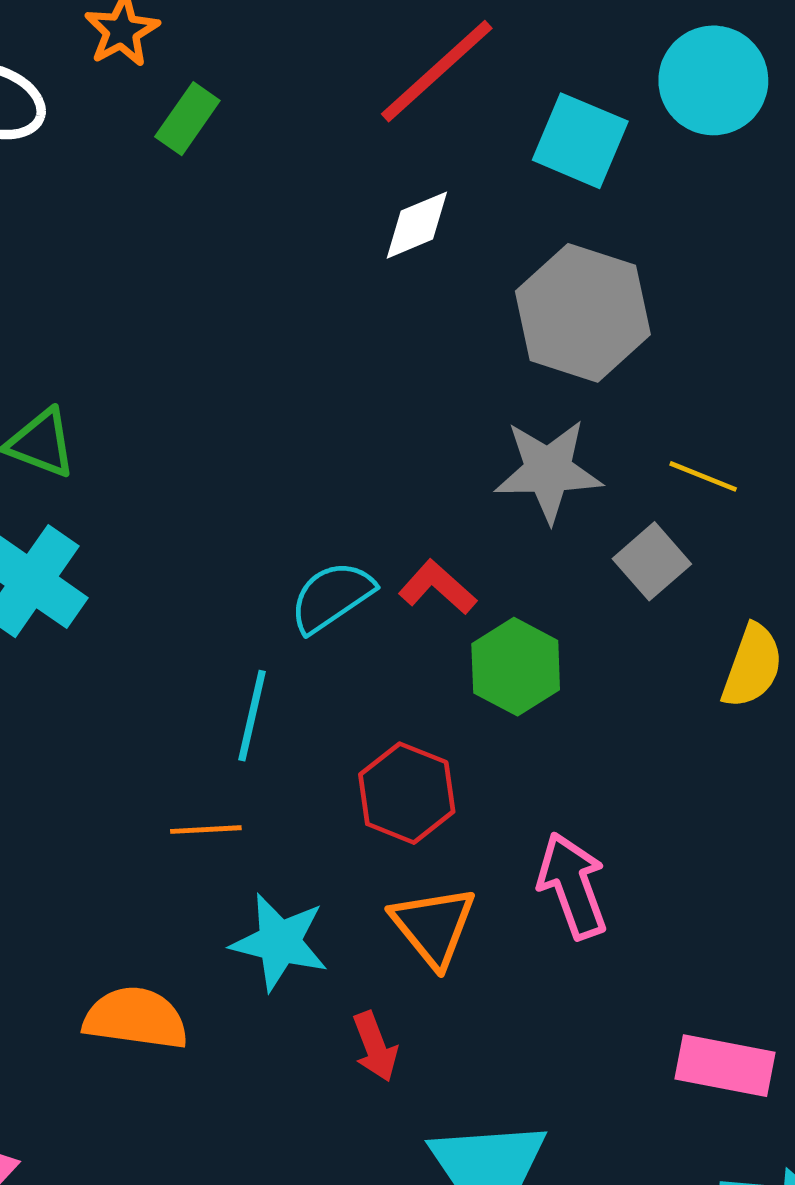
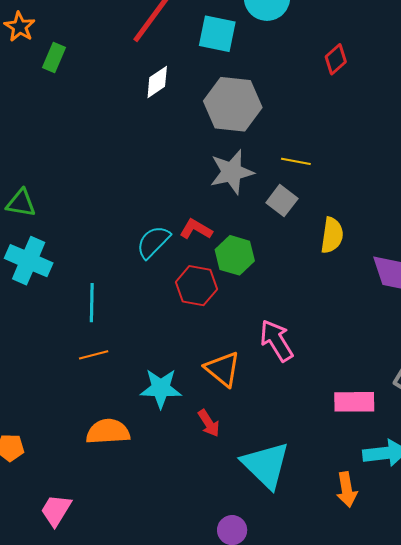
cyan line: (252, 716) -> (92, 303), moved
red hexagon: (407, 793) -> (196, 286), moved
orange line: (206, 830) -> (94, 355), moved

